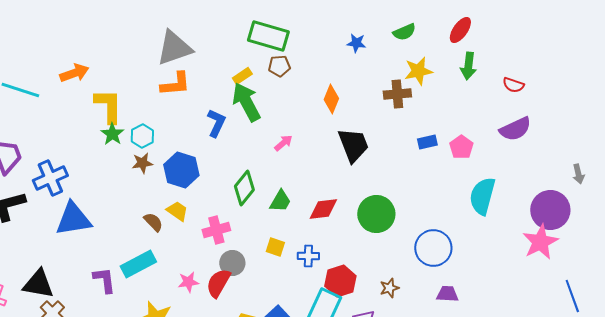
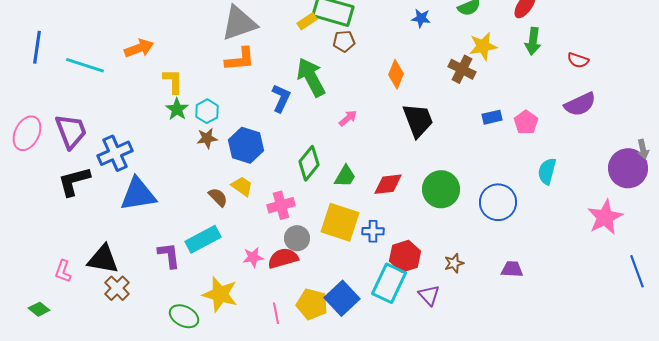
yellow rectangle: (242, 76) -> (307, 21), moved
brown cross: (397, 94) -> (462, 69), turned 32
yellow L-shape: (108, 106) -> (173, 81), size x0.7
cyan semicircle: (482, 196) -> (547, 171), size x0.7
purple circle: (550, 210) -> (628, 168), moved
yellow square: (275, 247) -> (340, 222), size x2.0
blue circle: (433, 248) -> (498, 202), moved
red semicircle: (218, 283) -> (283, 258), turned 44

